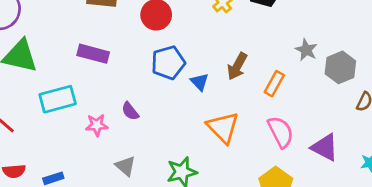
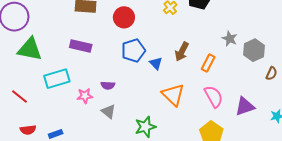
purple semicircle: (130, 111) -> (108, 85), turned -48
purple triangle: (325, 147) -> (245, 106), turned -45
gray triangle: (125, 166) -> (109, 111), moved

